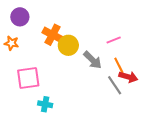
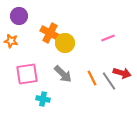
gray arrow: (93, 60) -> (63, 74), moved
orange line: (119, 65) -> (92, 78), moved

